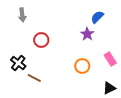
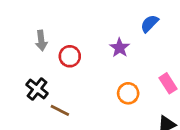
gray arrow: (22, 15) -> (41, 41), moved
purple star: (87, 34) -> (120, 48), moved

